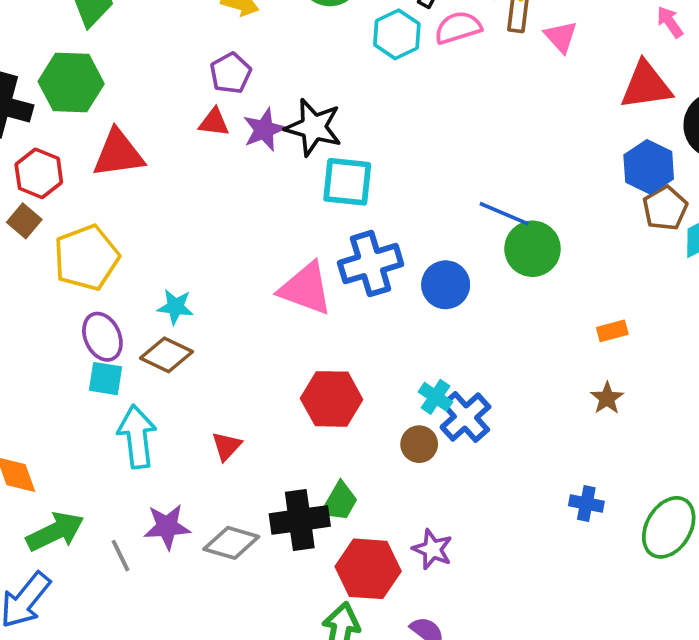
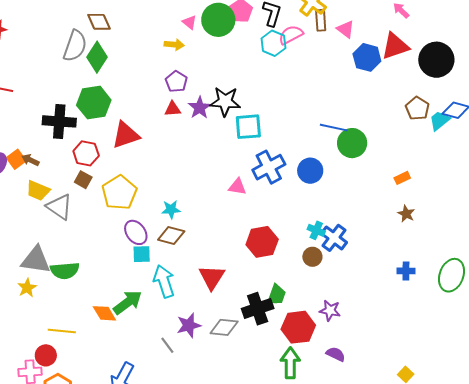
cyan hexagon: (397, 34) -> (273, 43), moved
blue hexagon: (649, 167) -> (367, 57), moved
pink triangle: (306, 289) -> (237, 187), size x0.6
red triangle: (227, 446) -> (212, 277), size x1.6
green arrow: (55, 532) -> (128, 302), moved

